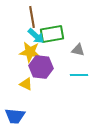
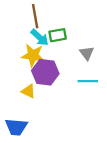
green rectangle: (52, 34) -> (58, 35), size x0.7
gray triangle: (78, 50) -> (87, 53), turned 40

